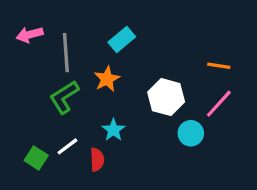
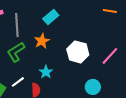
orange line: (219, 66) -> (110, 11), moved
cyan circle: (191, 133) -> (93, 87), moved

